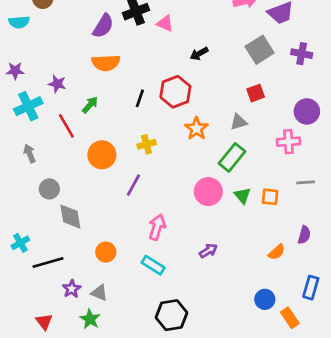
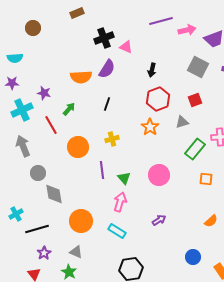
cyan semicircle: (19, 22) -> (15, 58), moved
purple semicircle: (103, 26) -> (107, 69), moved
gray square: (260, 50) -> (198, 67), turned -30
black arrow: (199, 54) -> (152, 70), turned -48
red hexagon: (175, 92) -> (158, 99), moved
gray arrow: (30, 153) -> (23, 146), size x1.5
green rectangle: (232, 157) -> (195, 149), moved
purple line: (133, 185) -> (102, 170), turned -36
green triangle: (242, 196) -> (124, 178), moved
orange circle: (106, 252) -> (81, 221), size x1.5
purple star: (72, 289) -> (44, 253), moved
blue circle: (265, 299) -> (193, 257), moved

